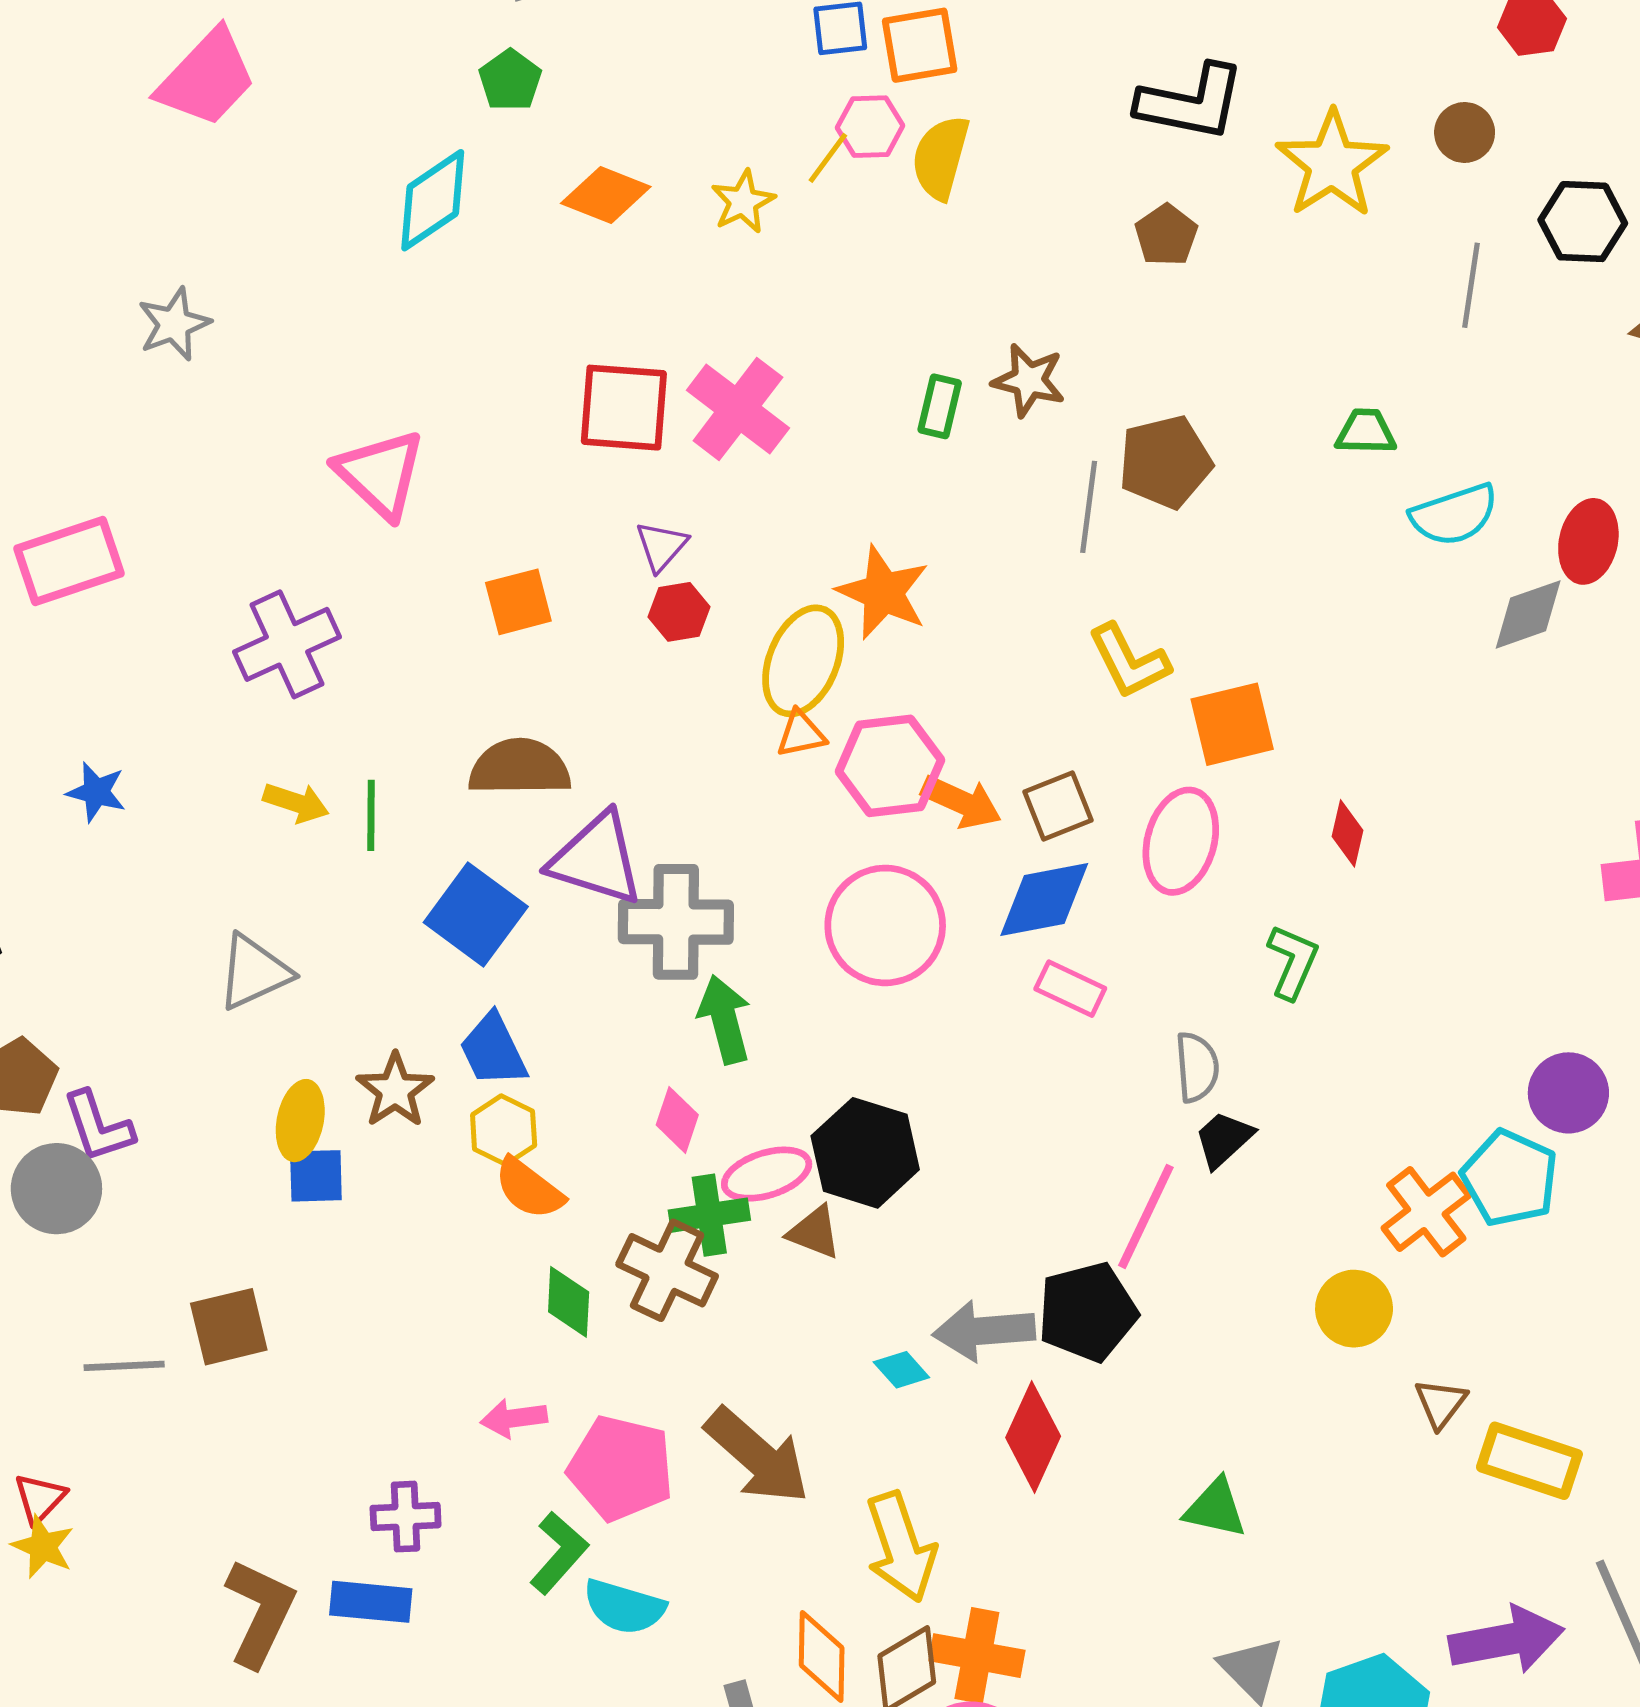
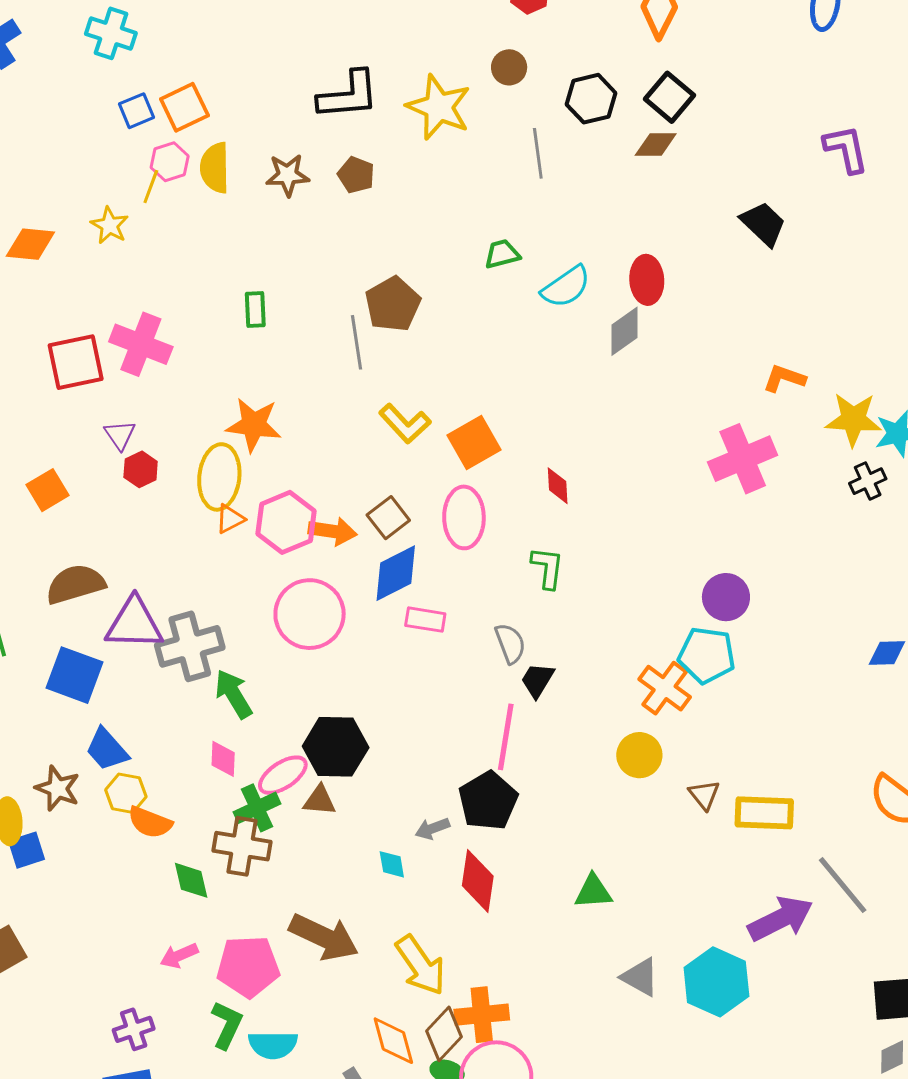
brown star: (1029, 380) -> (287, 175), moved
gray arrow: (984, 1331) -> (432, 829), size x0.6
cyan diamond: (901, 1370) -> (392, 864), turned 48

